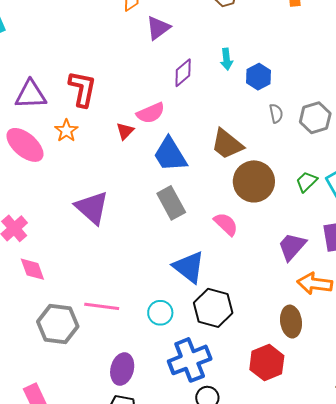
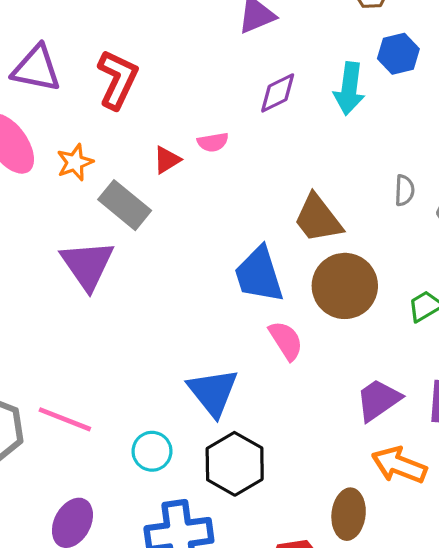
cyan arrow: (227, 59) -> (349, 89), size x1.5
blue hexagon: (258, 77) -> (398, 54), moved
pink semicircle: (151, 113) -> (213, 142), size x0.7
orange star: (66, 131) -> (75, 162), moved
blue trapezoid: (170, 155) -> (259, 275), moved
gray rectangle: (171, 203) -> (125, 205), moved, turned -36

